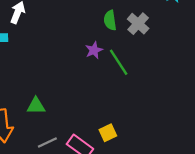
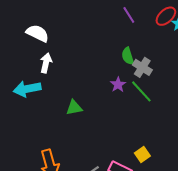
gray cross: (138, 24) -> (142, 67), moved
green triangle: (36, 106) -> (74, 108), moved

